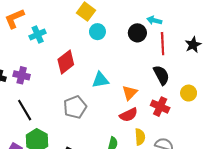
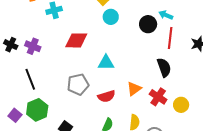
red diamond: (66, 62) -> (76, 40), turned 30
orange triangle: (130, 93) -> (134, 89), moved
yellow circle: (189, 93) -> (181, 105), moved
red semicircle: (129, 115) -> (106, 96), moved

